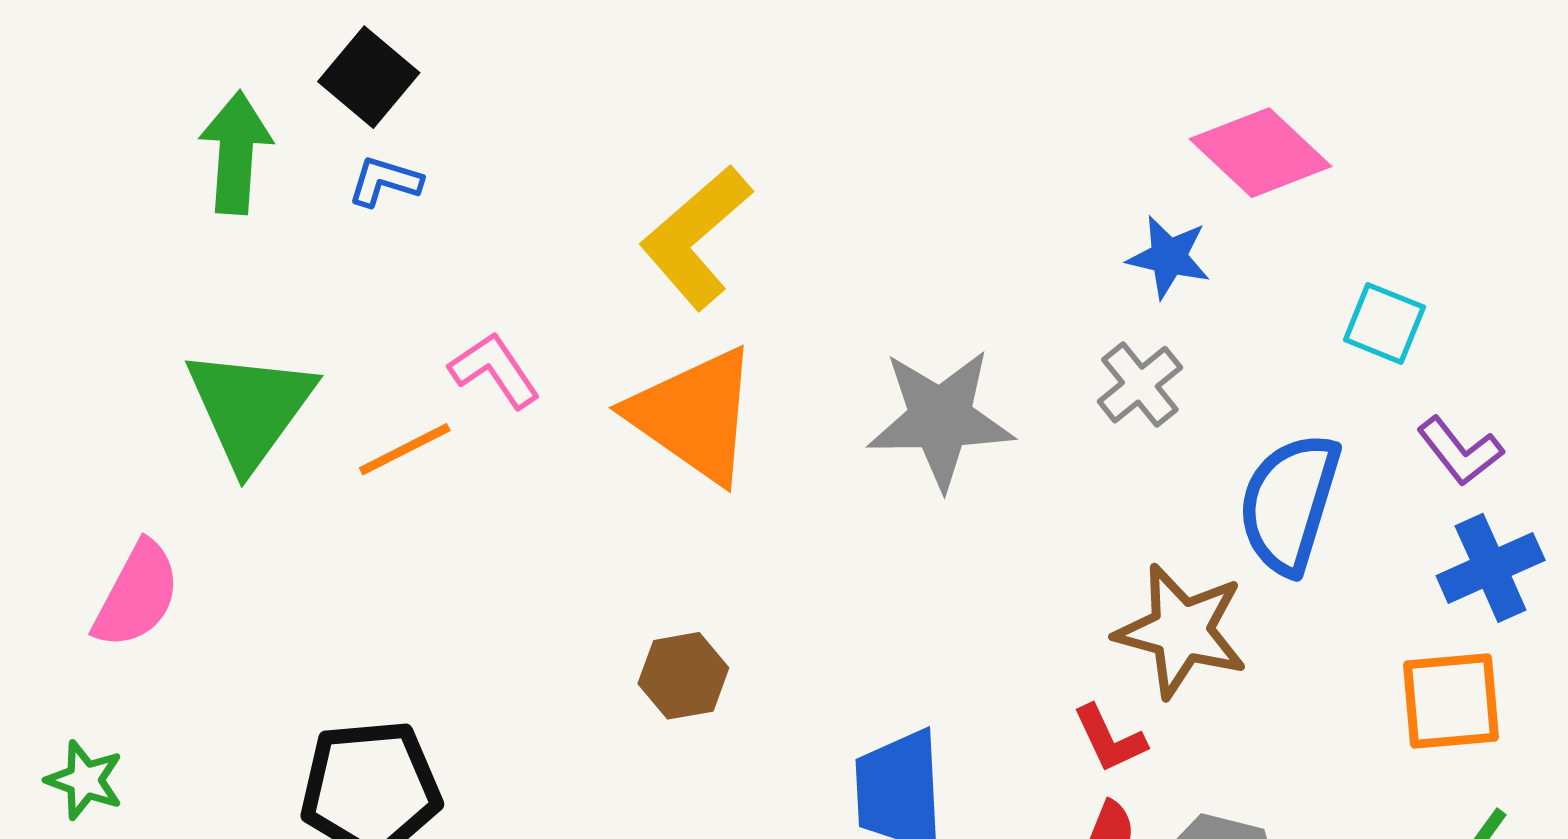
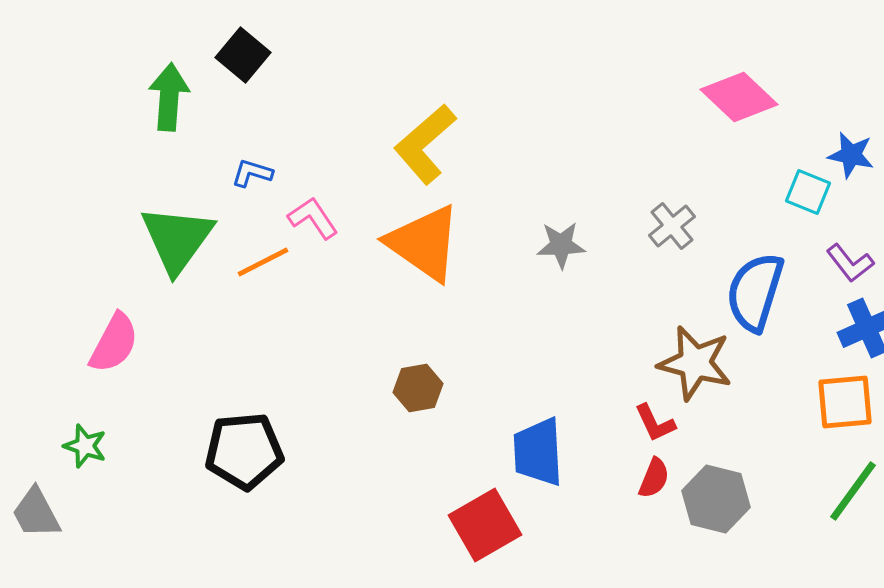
blue L-shape: (385, 181) -> (252, 173), moved
blue star: (1169, 257) -> (851, 155), moved
gray star: (940, 419) -> (561, 245), size x0.6

